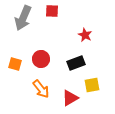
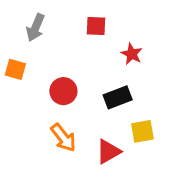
red square: (52, 11) -> (96, 26), moved
gray arrow: (23, 18) -> (36, 28), size x0.7
orange square: (15, 64) -> (15, 69), moved

